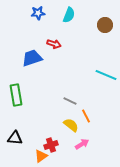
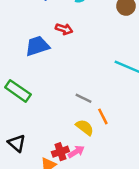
green rectangle: (16, 95) -> (18, 91), turned -45
black triangle: (15, 138) -> (17, 143), turned 35
pink arrow: (82, 144) -> (76, 152), moved

